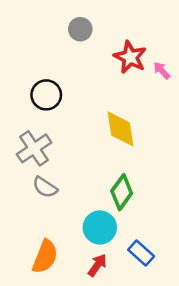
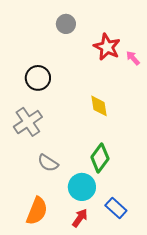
yellow diamond: (120, 129) -> (99, 106), size x0.7
gray semicircle: (45, 187) -> (48, 163), moved

